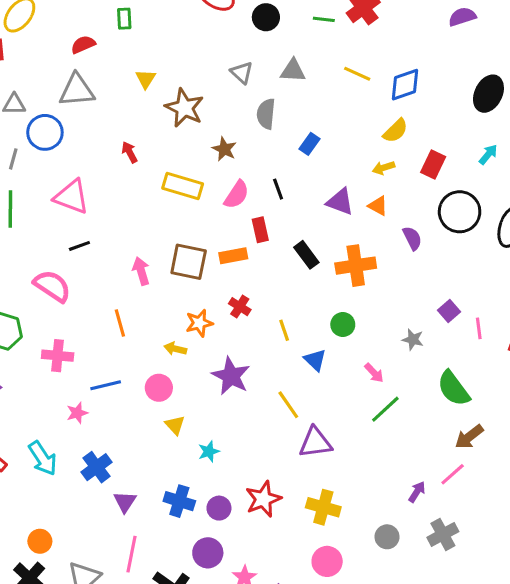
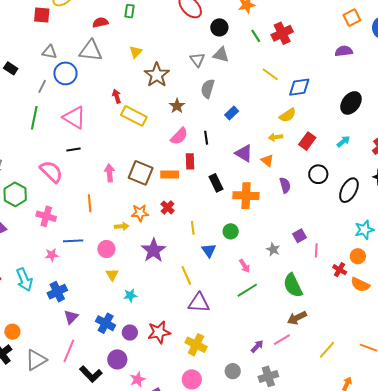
green line: (324, 19) -> (256, 36), turned 40
gray triangle: (293, 71) -> (221, 55), moved
yellow rectangle: (183, 186) -> (134, 116), moved
black circle: (460, 212) -> (318, 174), size x0.7
yellow arrow: (175, 349) -> (122, 226), turned 152

